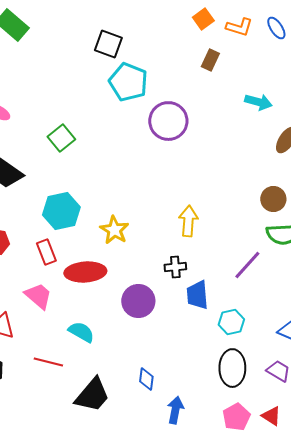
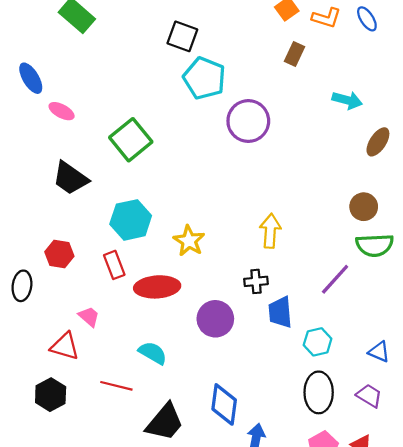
green square: (61, 138) -> (131, 140), size x1.4
pink trapezoid: (38, 296) -> (89, 317), moved, size x0.7
blue diamond: (146, 379) -> (224, 404), size x1.6

